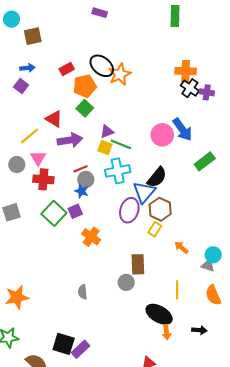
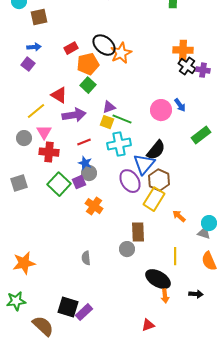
blue arrow: (182, 130) -> (180, 105), size x0.6
gray circle: (86, 179) -> (89, 173), moved
purple ellipse: (129, 210) -> (130, 181), turned -50
yellow rectangle: (155, 229) -> (154, 199), size x1.6

